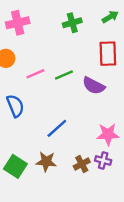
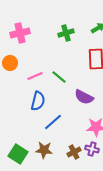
green line: (64, 75) -> (59, 77), turned 63
purple semicircle: (94, 86) -> (84, 97), moved
blue semicircle: (15, 106) -> (38, 101), moved, turned 36

